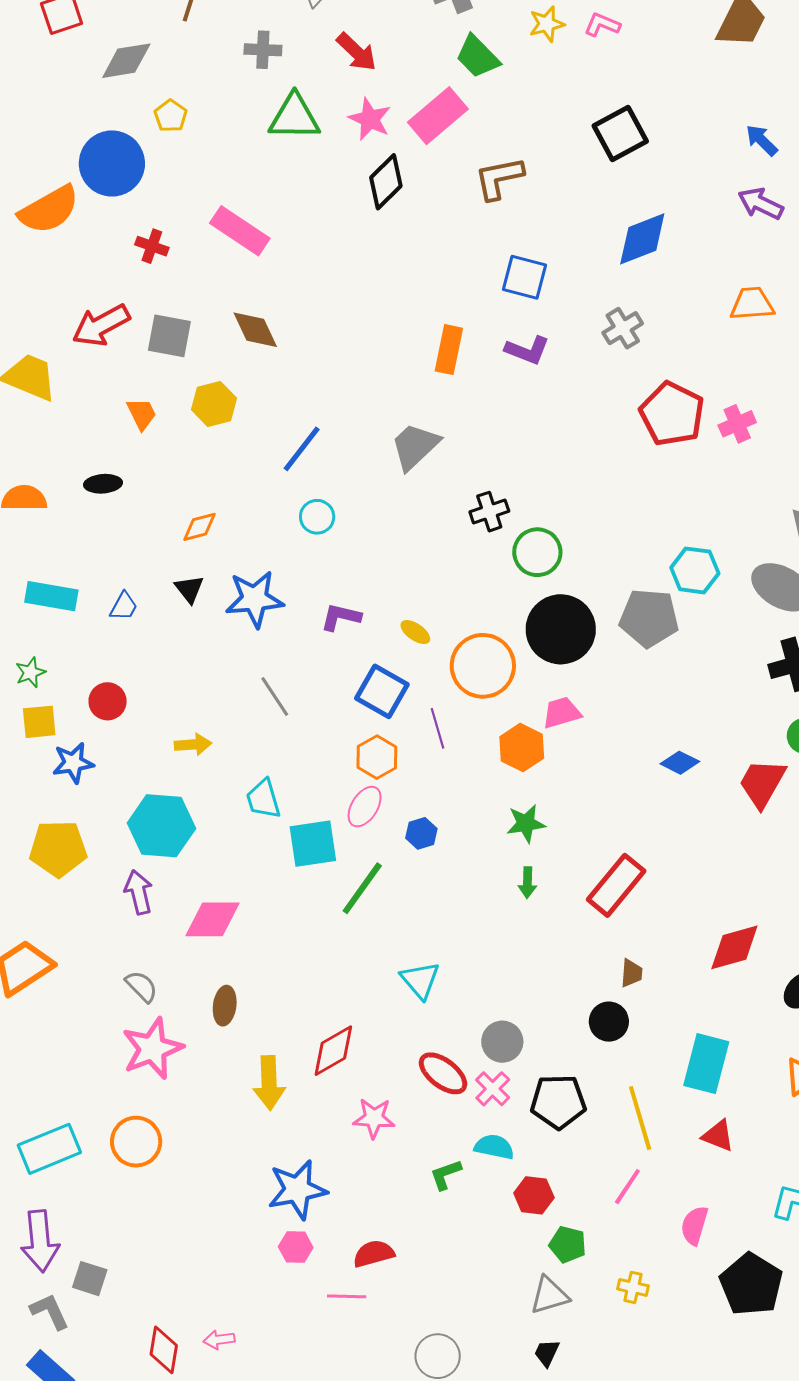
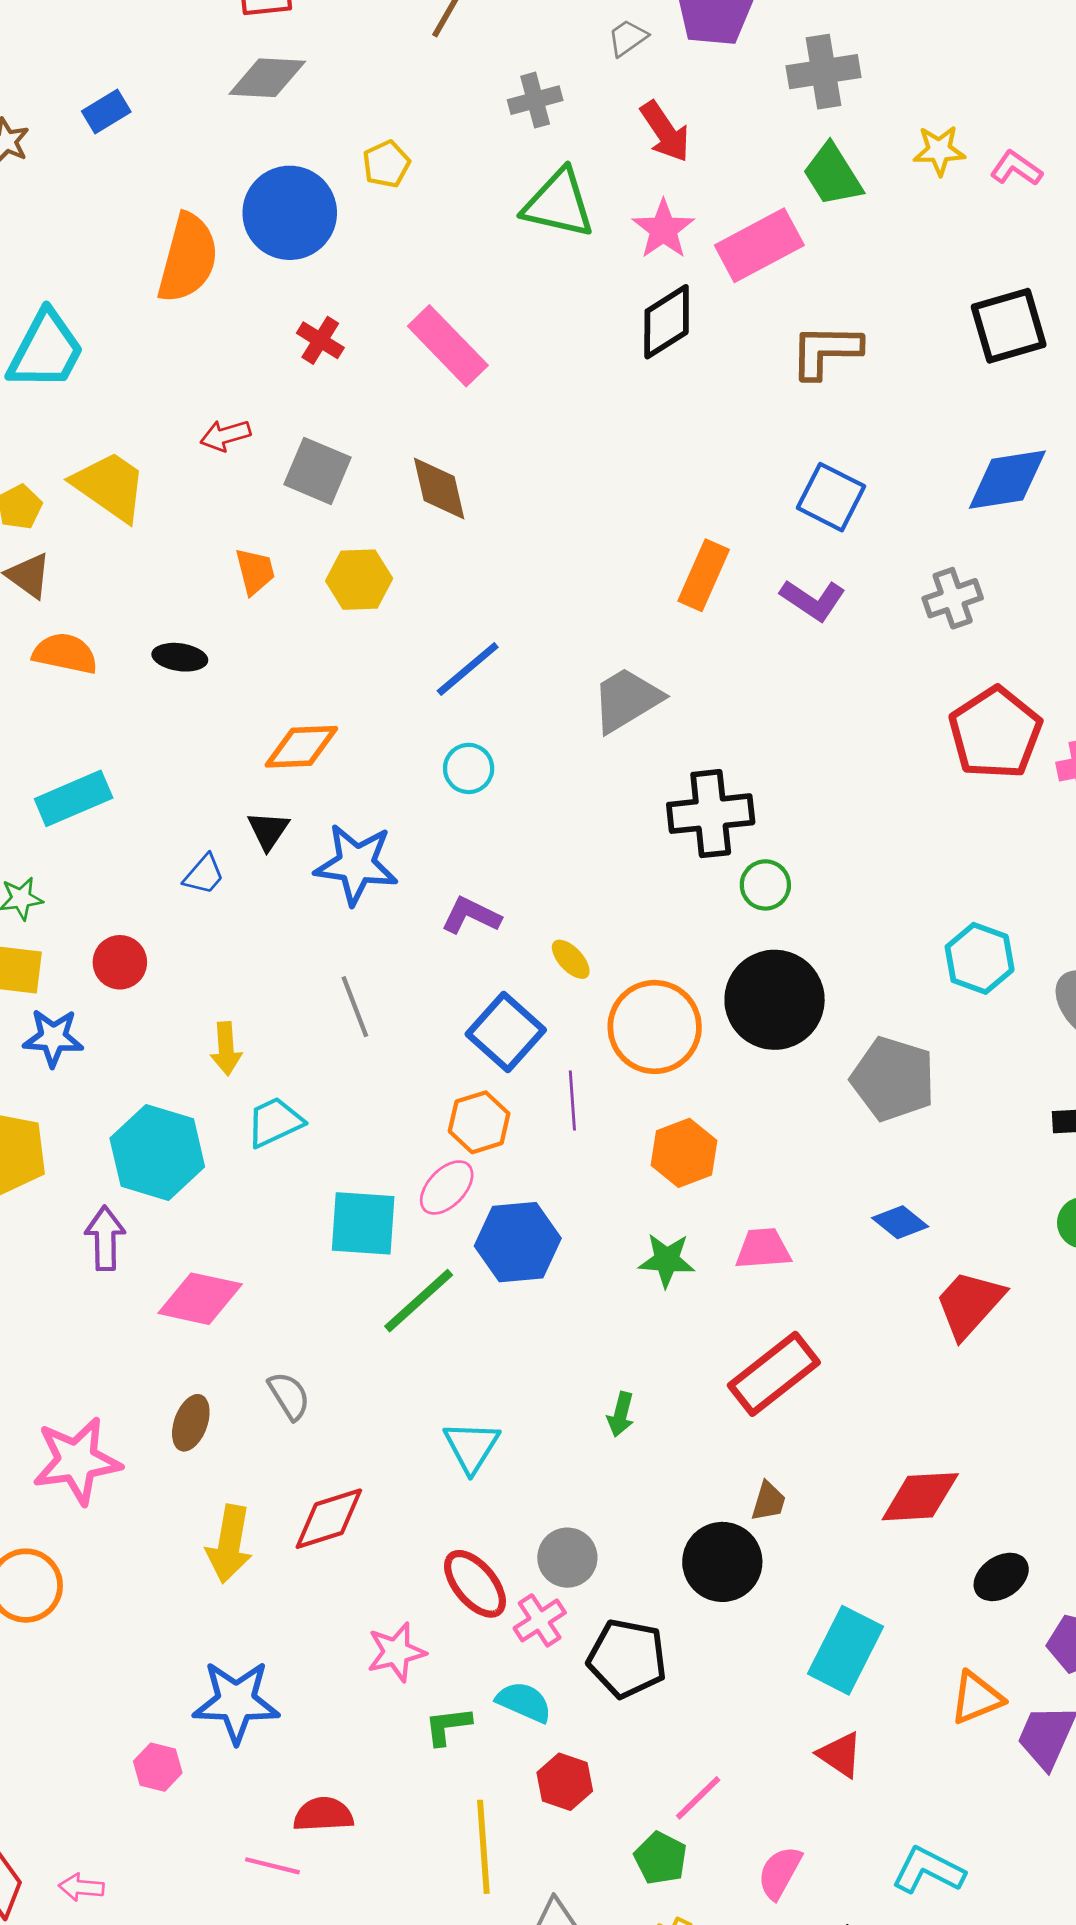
gray cross: (263, 50) -> (535, 100), turned -30
gray diamond: (126, 61) -> (267, 78), moved
orange semicircle: (49, 210) -> (188, 258), turned -58
red arrow: (101, 325) -> (225, 435), size x0.6
black cross: (489, 512) -> (711, 814), size x1.5
orange diamond: (200, 527) -> (301, 747), size x1.4
green circle: (537, 552) -> (765, 885), size x0.7
cyan rectangle: (51, 596) -> (74, 798), turned -45
blue trapezoid: (124, 606) -> (204, 875), moved
gray pentagon: (649, 618) -> (893, 1079), moved
pink trapezoid: (562, 713) -> (763, 1249), moved
yellow arrow: (193, 744) -> (226, 1049), turned 78
red trapezoid: (762, 783) -> (969, 1304), moved
cyan trapezoid: (263, 799) -> (275, 1122), moved, turned 69
blue hexagon: (421, 833) -> (518, 1242), size x1.8
green arrow: (527, 883) -> (621, 1414), moved
gray semicircle: (141, 986) -> (289, 1396), moved
black circle: (609, 1022) -> (722, 1562), size x1.4
pink star: (374, 1118) -> (396, 1652), moved, turned -30
yellow line: (640, 1118) -> (483, 1847), moved
green pentagon: (568, 1244) -> (661, 1858), moved
pink hexagon: (296, 1247) -> (158, 1767), moved

